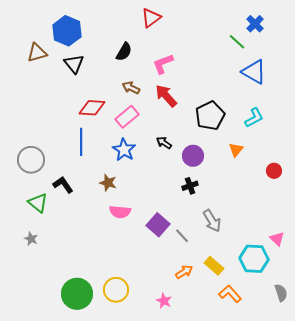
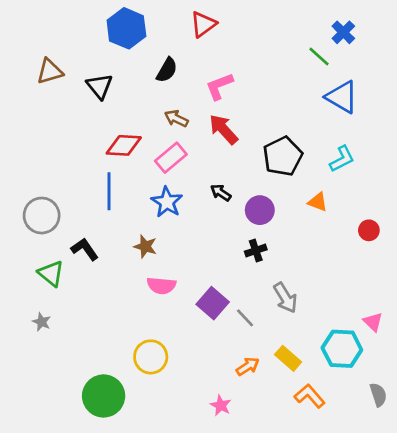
blue hexagon: (67, 31) -> (126, 28), moved
orange triangle: (236, 150) -> (318, 202), turned -49
yellow circle: (116, 290) -> (151, 357), moved

